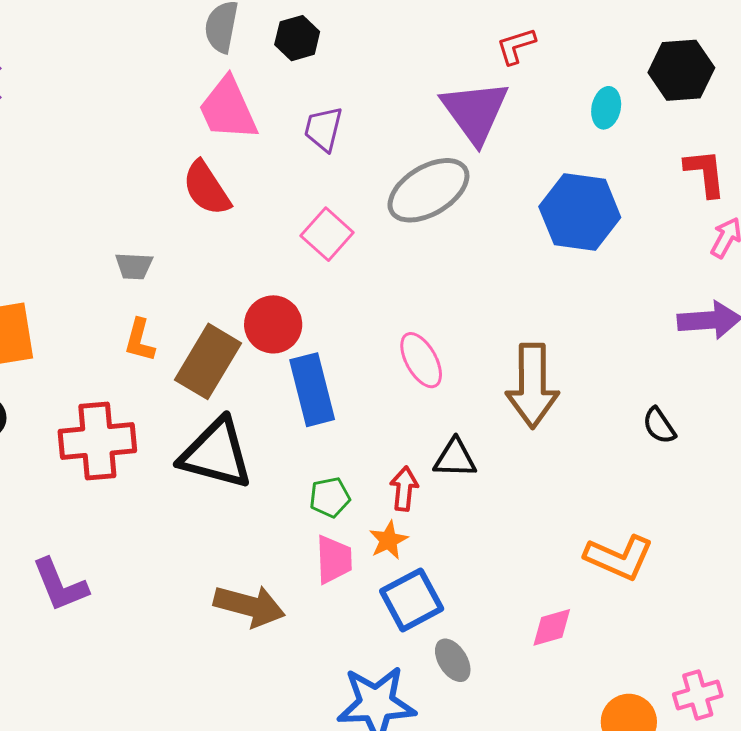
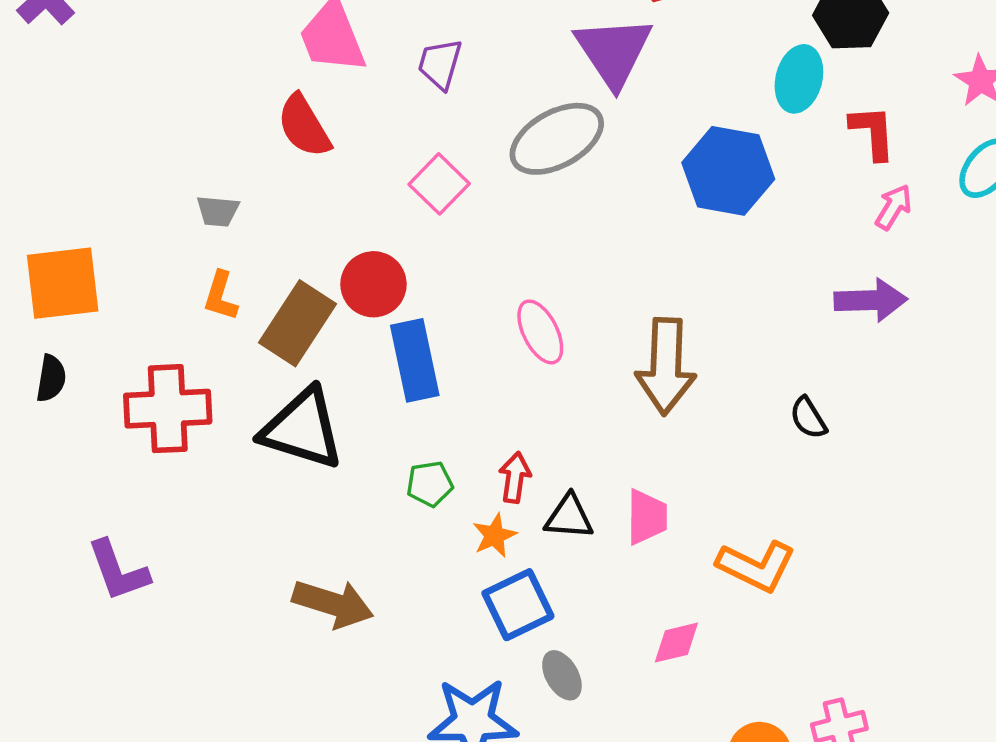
cyan ellipse: (606, 108) -> (799, 79), moved, size x1.4
black triangle: (455, 458) -> (569, 517), moved
pink trapezoid: (334, 559) -> (647, 517), moved

